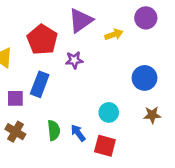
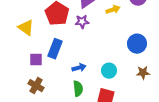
purple star: (74, 60) -> (82, 22), moved
green semicircle: (54, 130) -> (78, 89), moved
blue arrow: (78, 133) -> (79, 68), moved, turned 112

